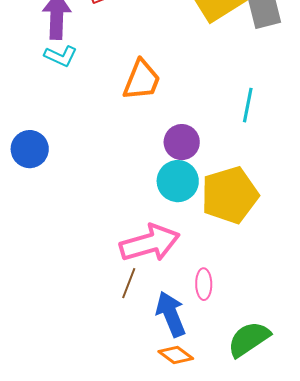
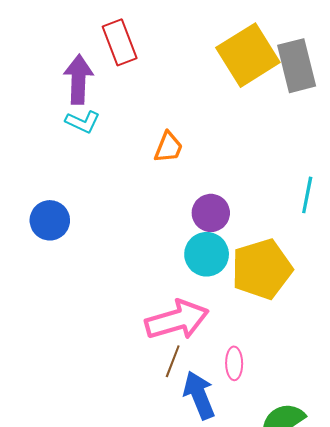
orange trapezoid: (142, 80) -> (168, 147), size x0.7
cyan line: (248, 105) -> (307, 195), moved
brown line: (129, 283) -> (173, 361), moved

